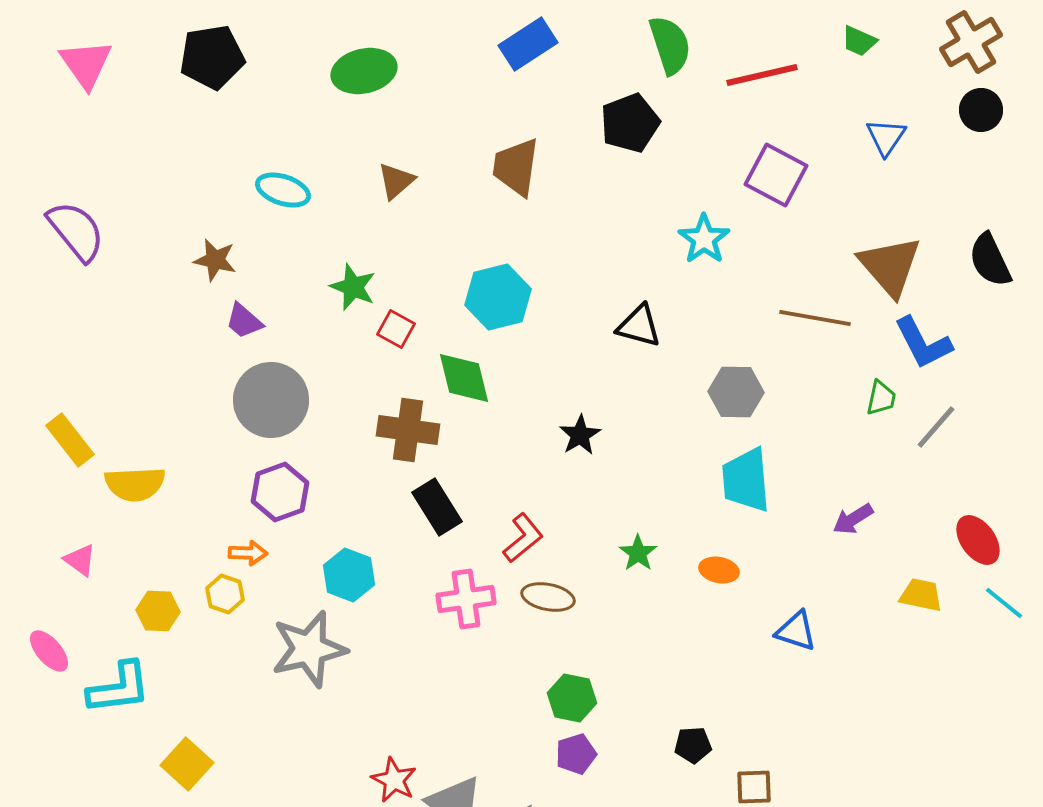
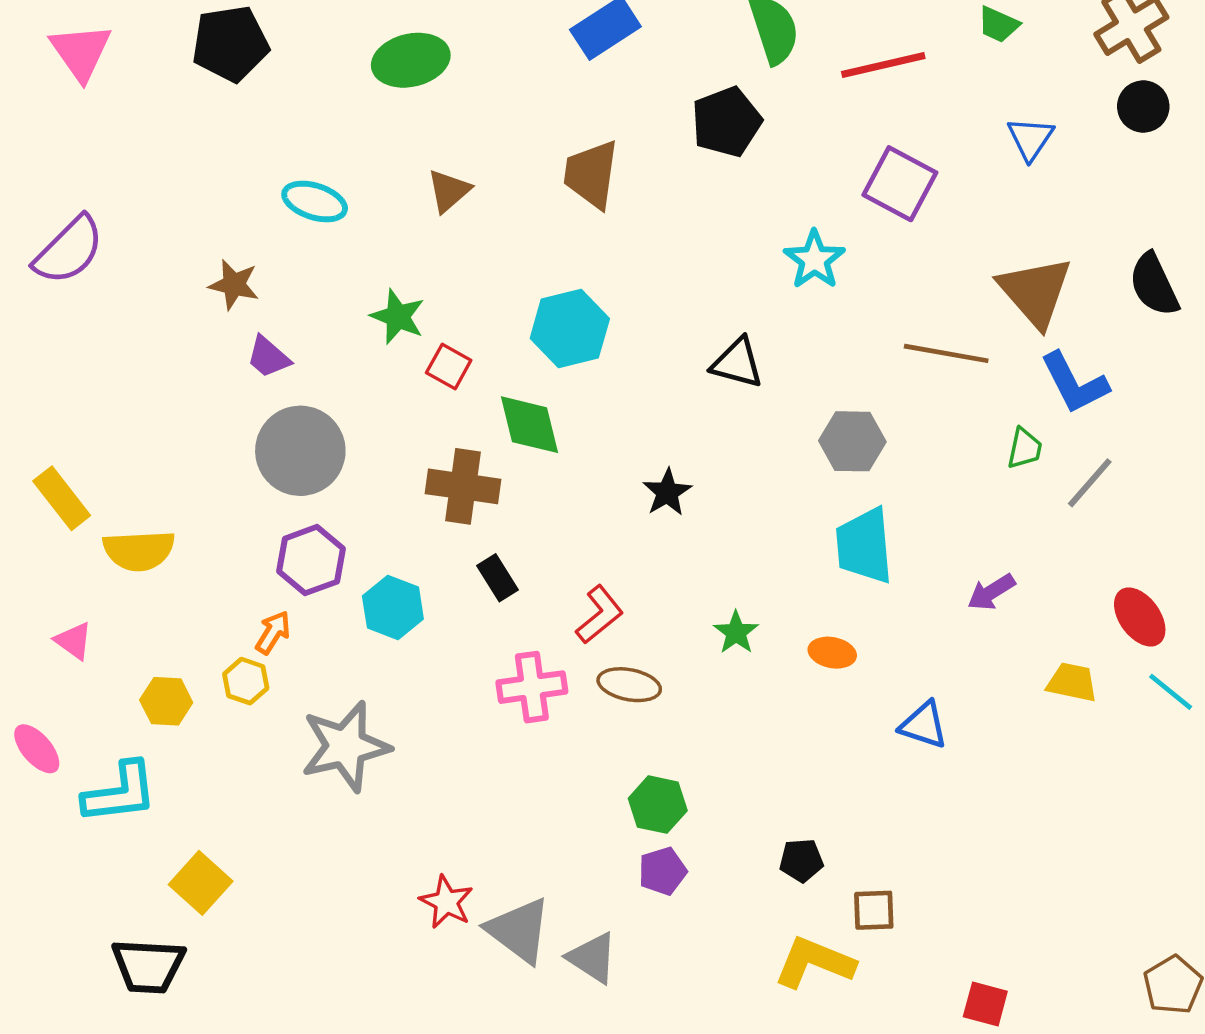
purple semicircle: (76, 231) -> (69, 250), turned 84
black rectangle: (437, 507) -> (497, 578), size x0.7
orange arrow: (248, 553) -> (273, 632), turned -60
cyan hexagon: (349, 575) -> (393, 608), moved

